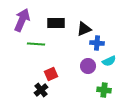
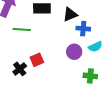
black cross: (41, 90) -> (20, 69), moved

